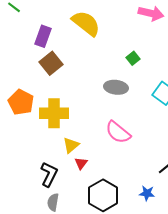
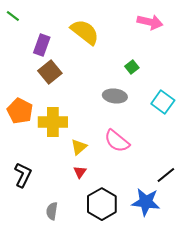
yellow triangle: (71, 145) -> (79, 147), moved
black L-shape: (49, 174) -> (23, 175), moved
blue star: (147, 193) -> (146, 202), size x1.8

